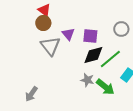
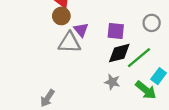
purple triangle: (68, 34) -> (81, 30), moved
gray triangle: (50, 46) -> (69, 43), turned -50
green arrow: (105, 87) -> (146, 90), moved

